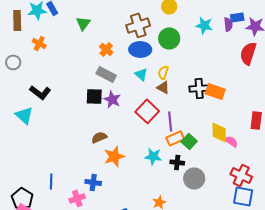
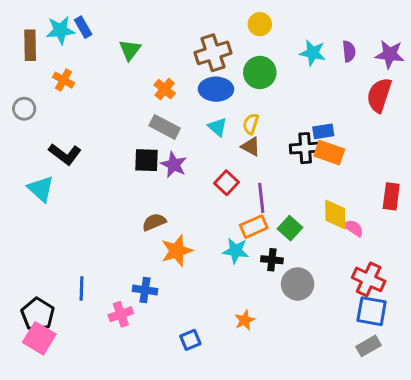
blue rectangle: (237, 17) -> (323, 131), moved
red square: (147, 111) -> (227, 183), size x0.7
orange rectangle: (175, 138) -> (254, 227), moved

